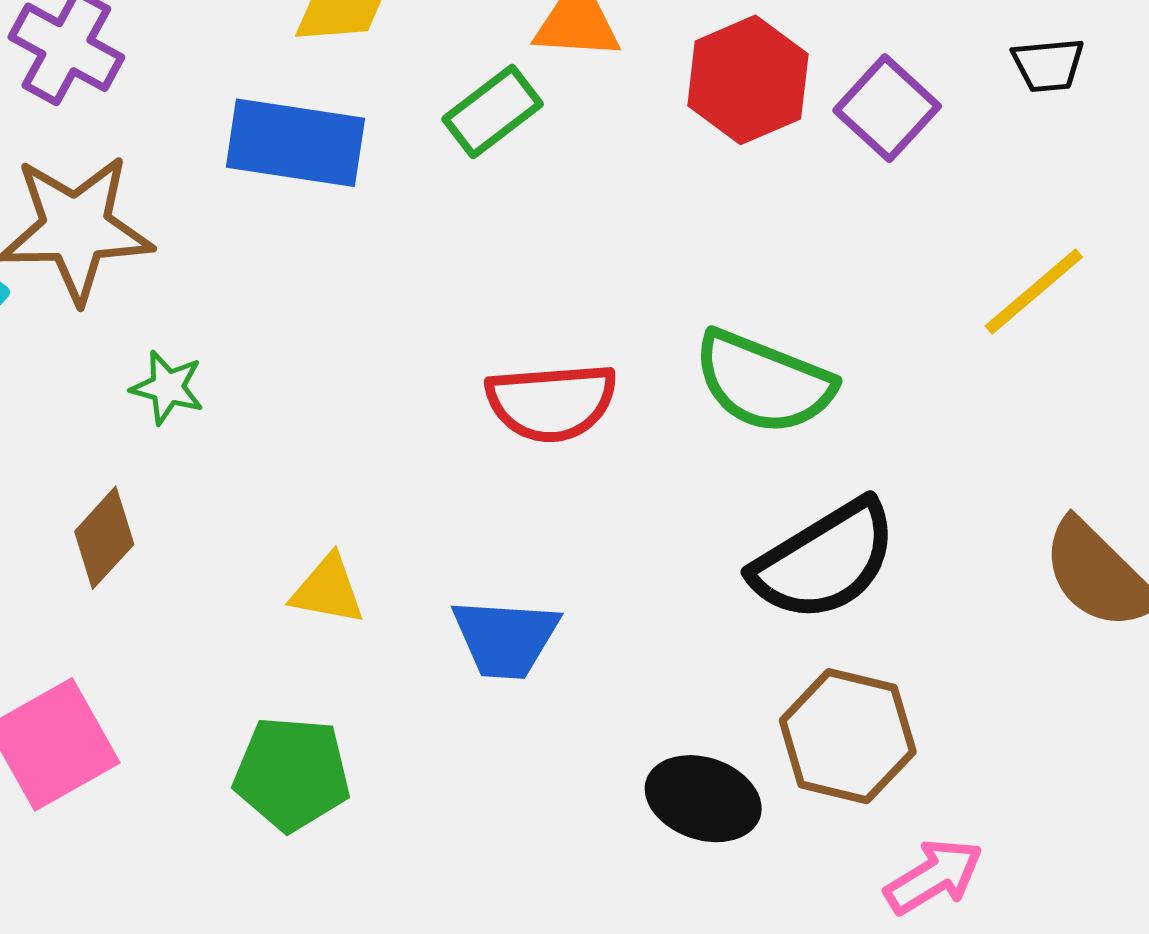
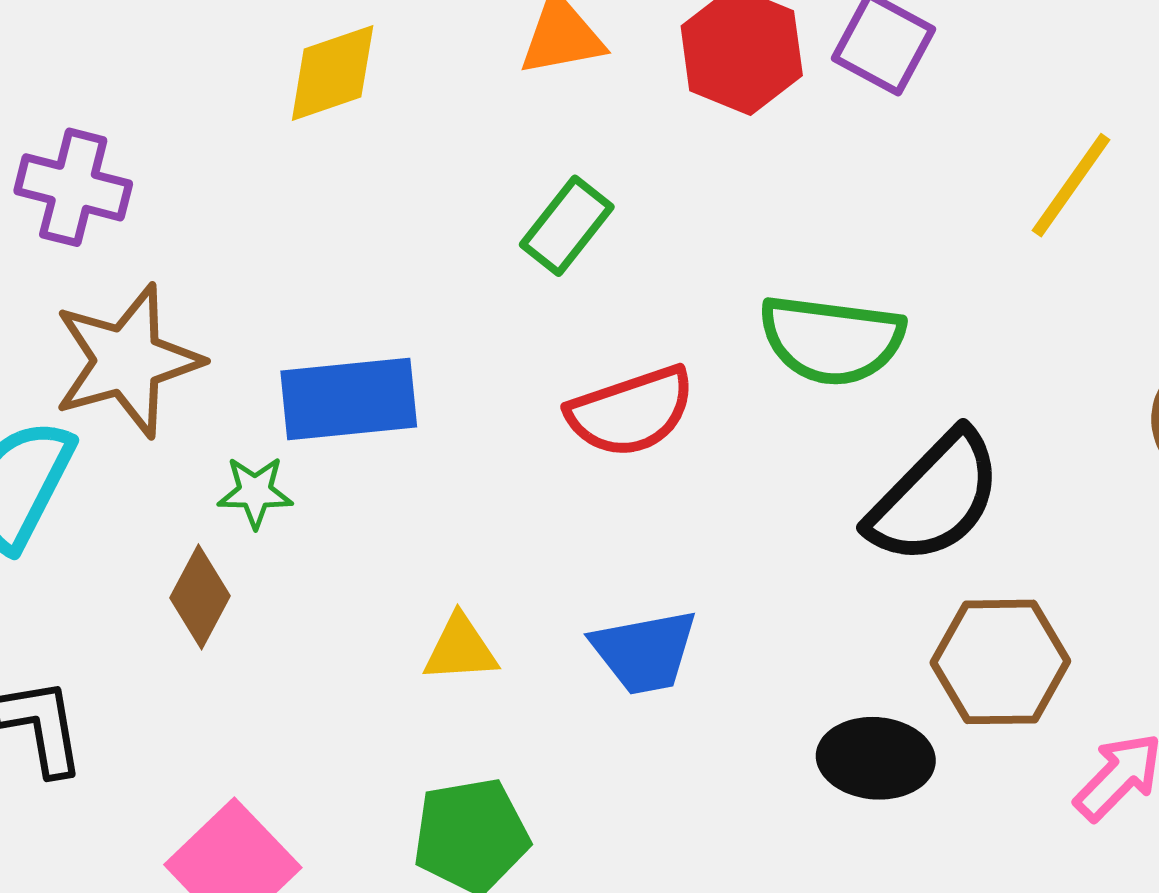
green rectangle: (493, 112) -> (567, 226), moved
blue rectangle: (295, 143) -> (349, 399), moved
brown diamond: (104, 538) -> (200, 597), moved

